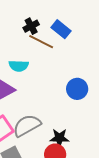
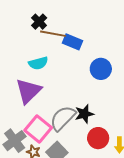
blue rectangle: (61, 29) -> (72, 42), moved
black star: (59, 138) -> (84, 114), moved

